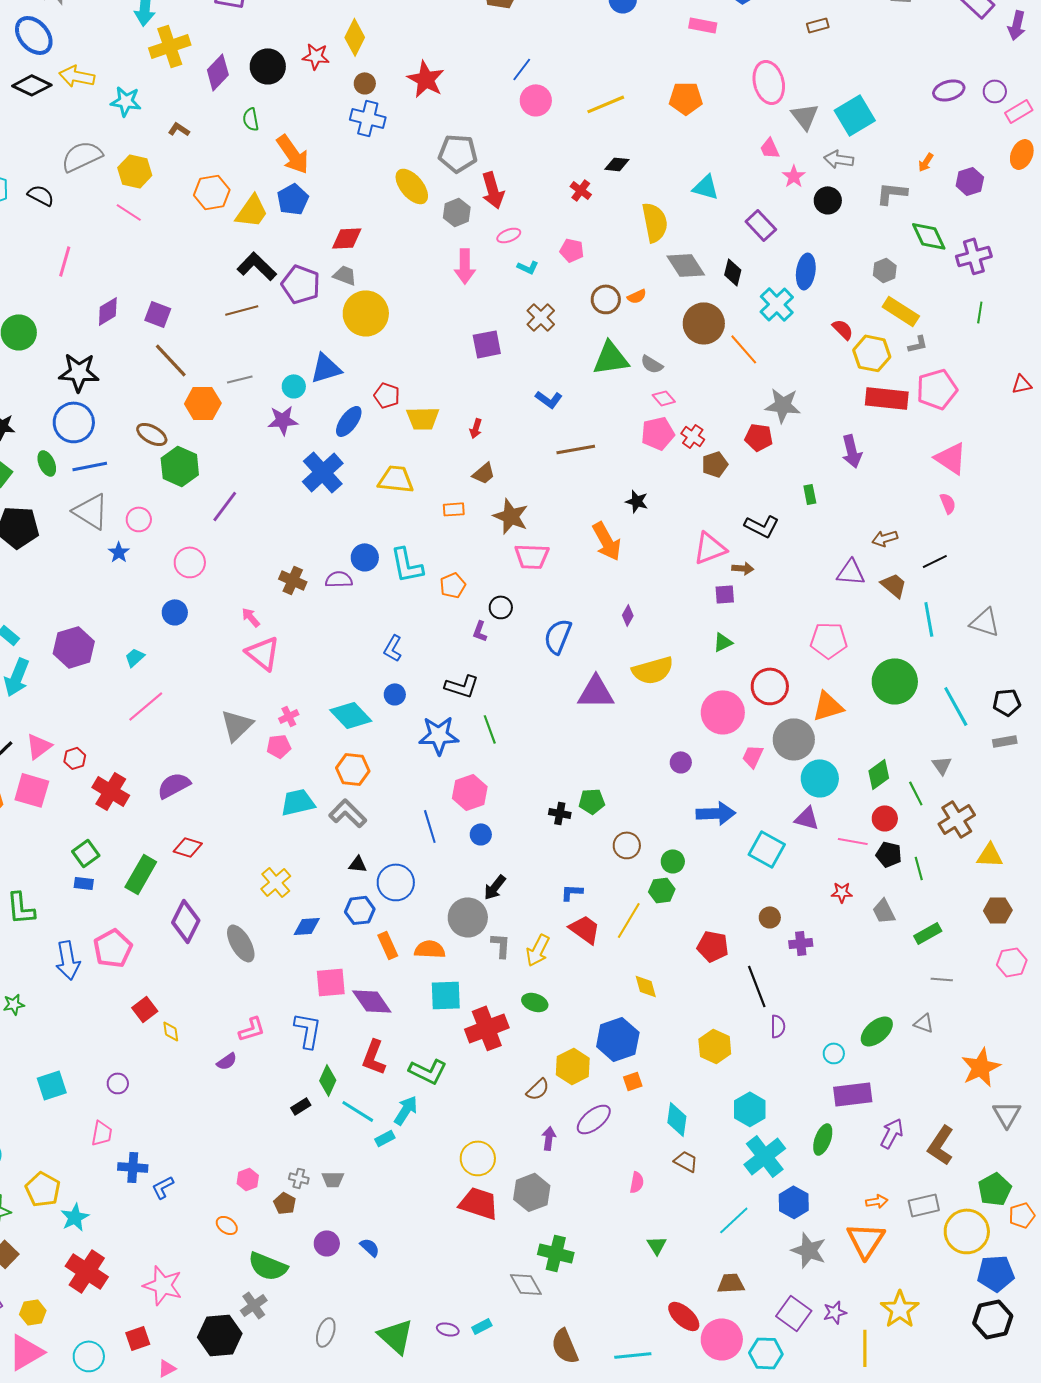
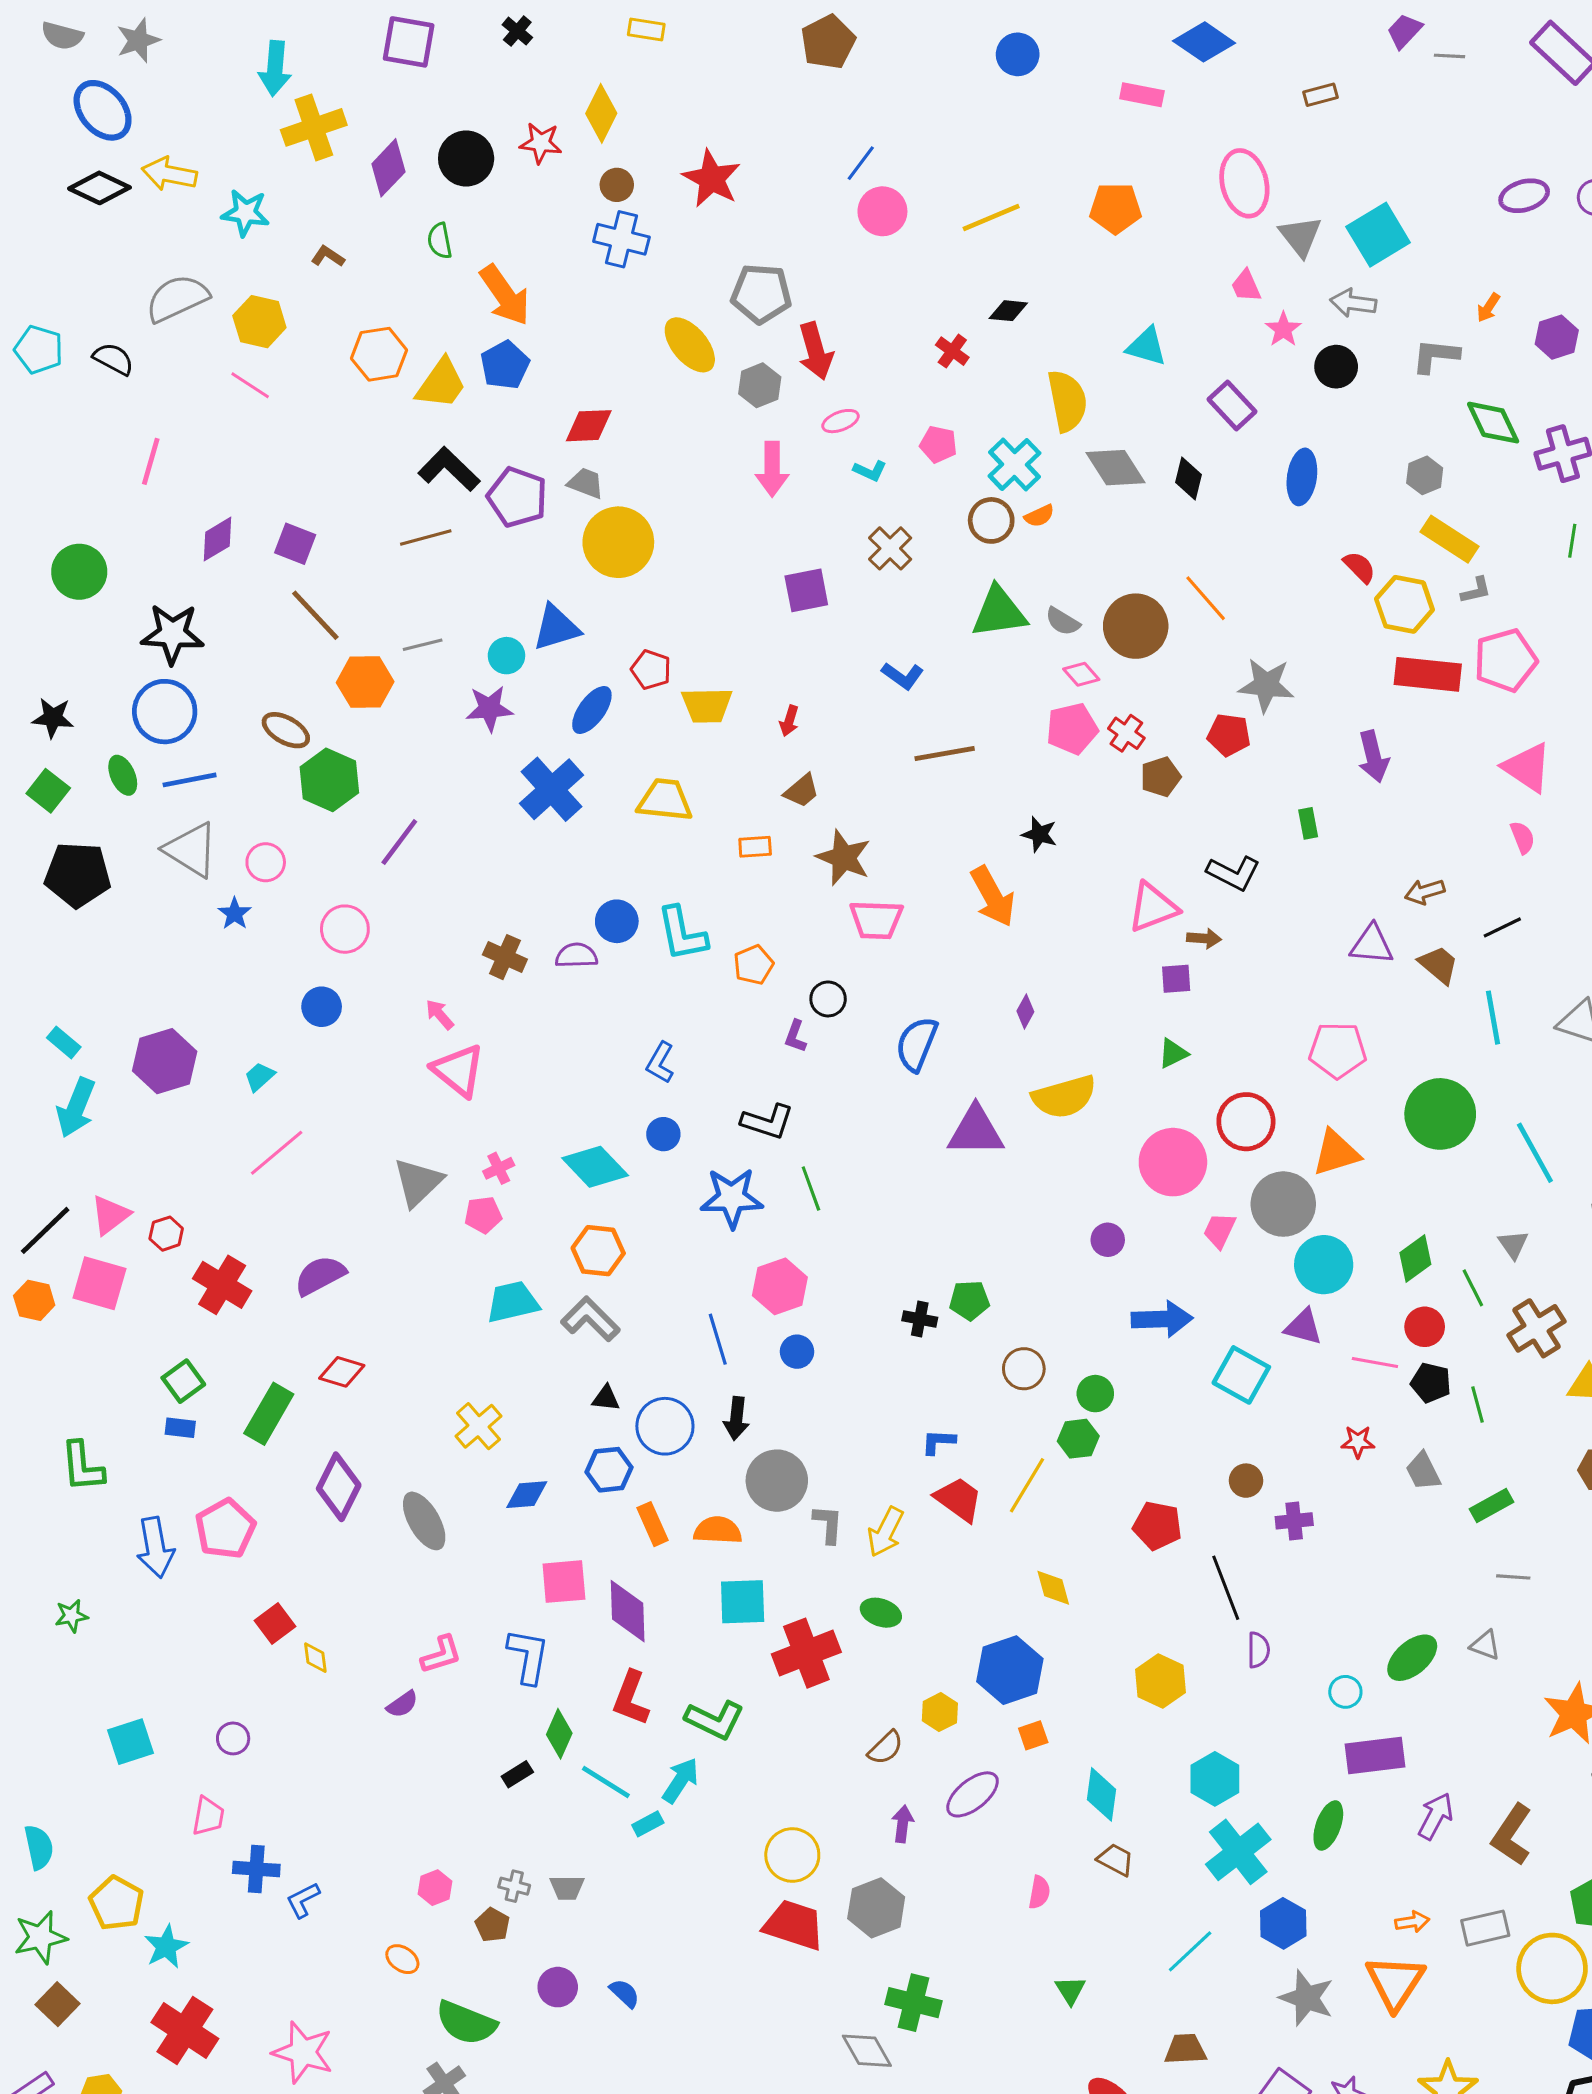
cyan cross: (777, 304) -> (1014, 465), moved
brown circle: (704, 323) -> (1136, 626), moved
black arrow: (495, 887) -> (736, 1418), moved, turned -32
purple diamond: (372, 1001) -> (628, 1611), turned 33
yellow hexagon: (573, 1066) -> (940, 1712), size x0.7

